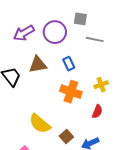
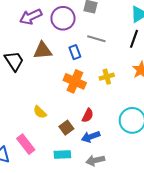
gray line: (95, 39) -> (96, 39), moved
red semicircle: (97, 112) -> (88, 115), moved
yellow semicircle: (40, 124) -> (40, 112), size x0.6

